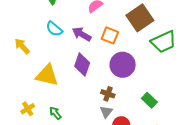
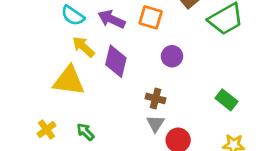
yellow arrow: (22, 46) -> (83, 47), moved
purple circle: (123, 65) -> (172, 56), size x0.6
green rectangle: (149, 100) -> (226, 100), moved

